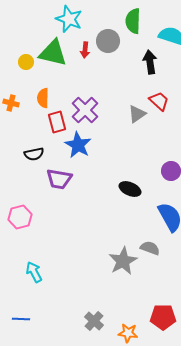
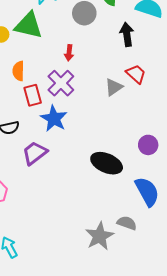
red arrow: (85, 50) -> (69, 53), moved
purple trapezoid: (59, 179) -> (35, 153), turned 132
black ellipse: (130, 189) -> (107, 163), size x1.4

